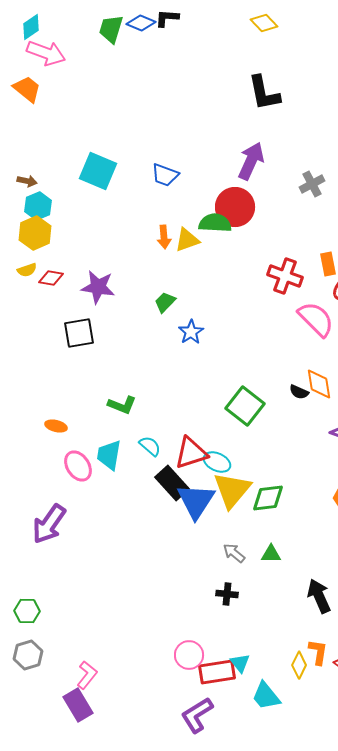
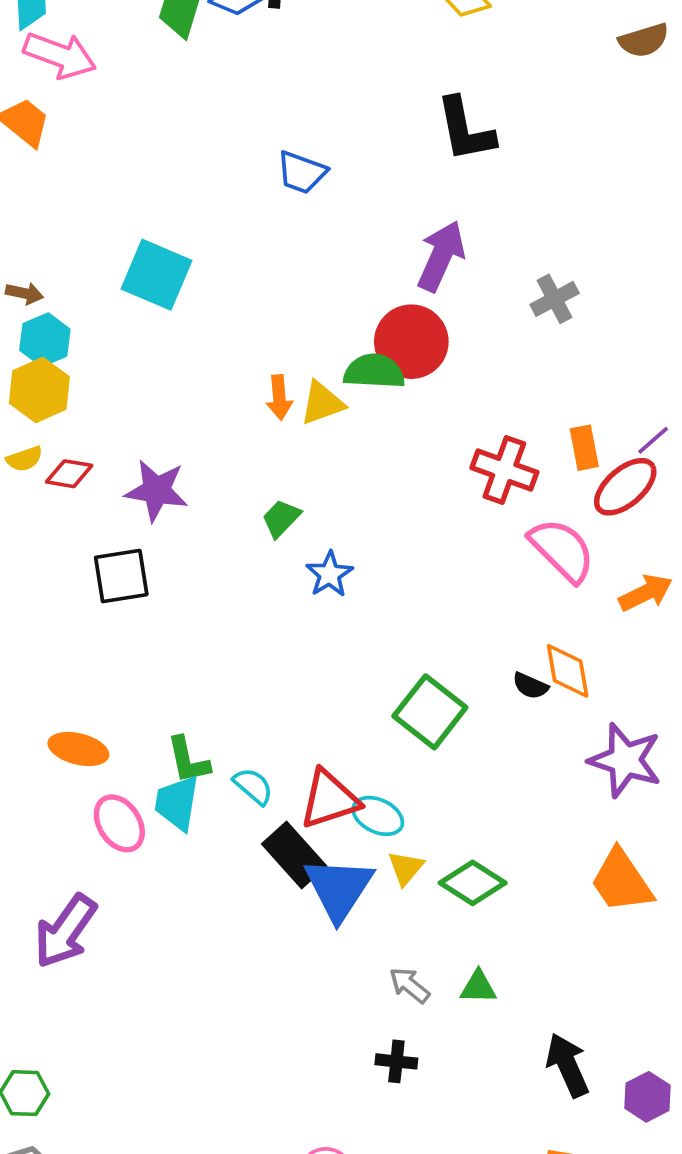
blue trapezoid: (165, 175) -> (302, 172), moved
green L-shape: (122, 405) -> (188, 760), moved, turned 56
orange ellipse: (56, 426) -> (78, 749), size x1.4
yellow triangle: (232, 490) -> (406, 868), size x0.5
green diamond: (268, 498) -> (473, 883), turned 40

